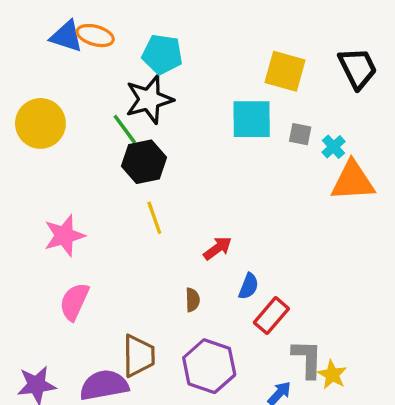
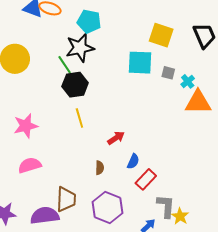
pink semicircle: (74, 302) -> (30, 165), turned 45

